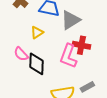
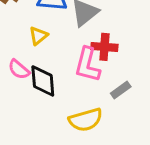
gray rectangle: (87, 87) -> (121, 90), moved

